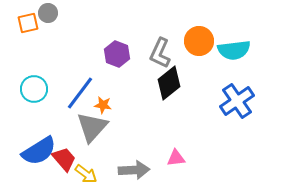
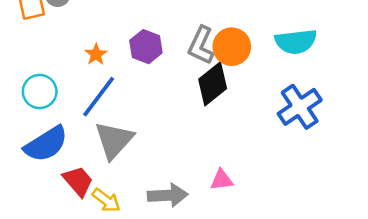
orange circle: (199, 41) -> (232, 47), moved
orange star: (103, 105) -> (96, 54), moved, turned 30
blue semicircle: (39, 151) -> (46, 144), moved

